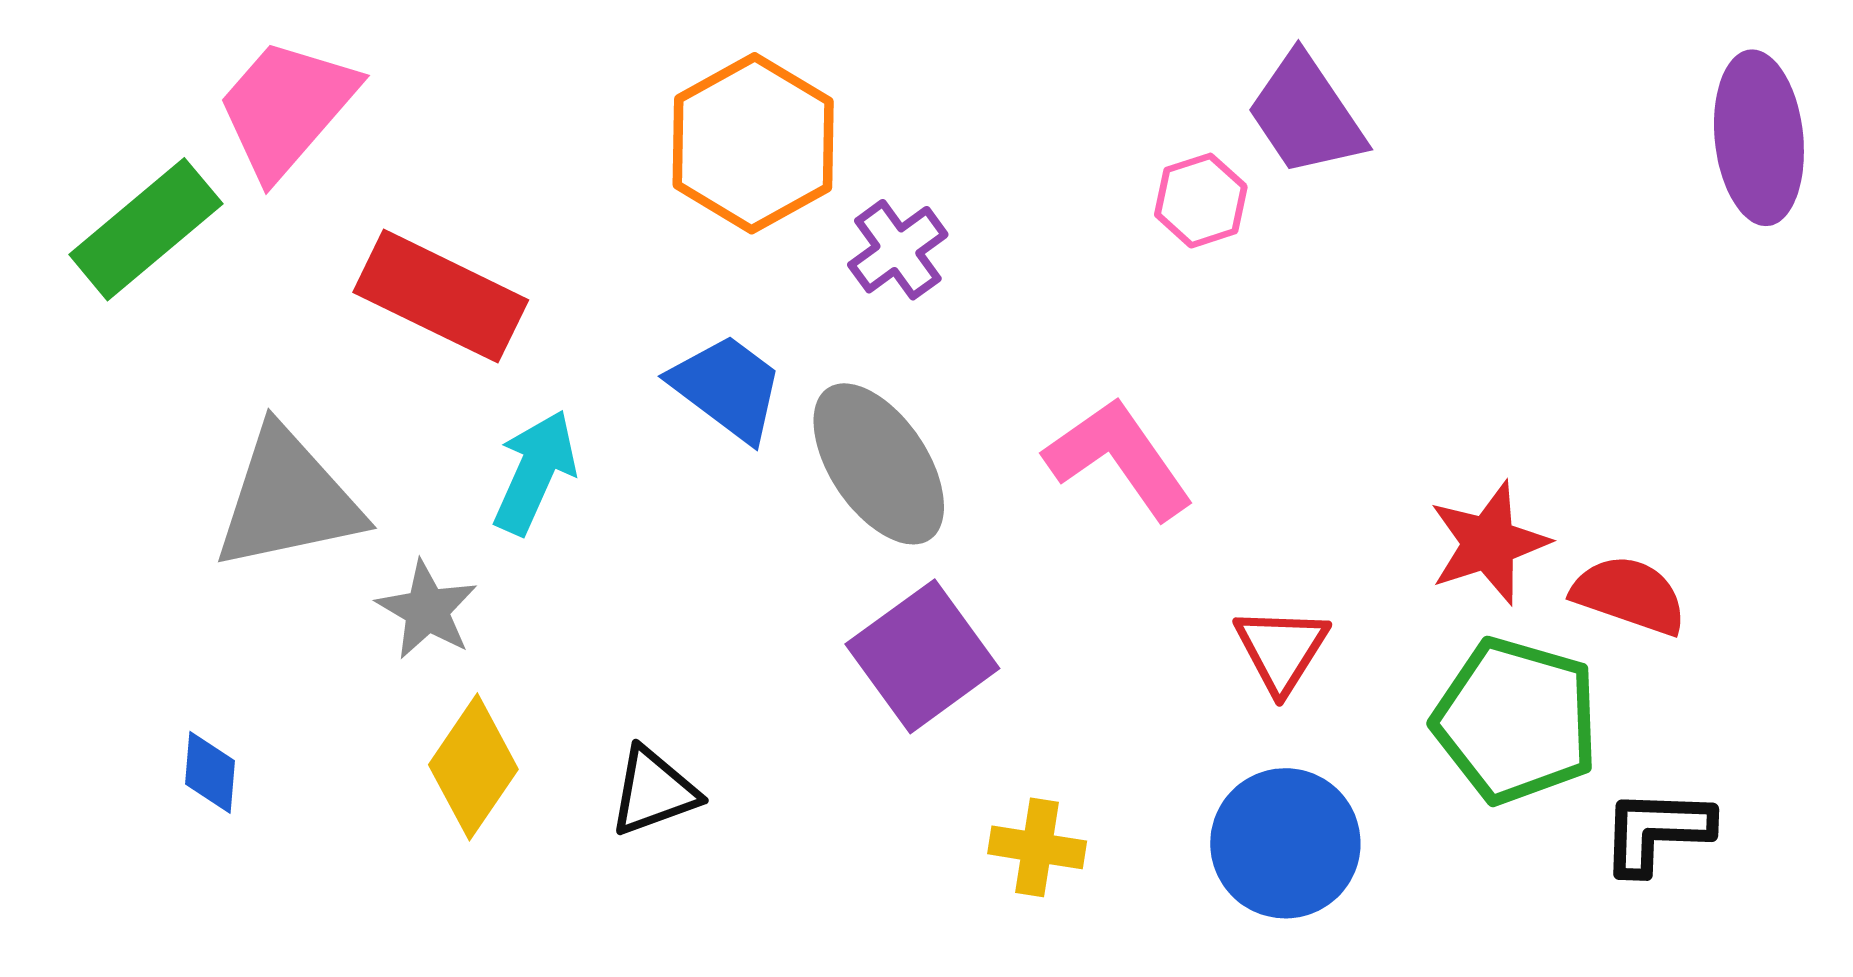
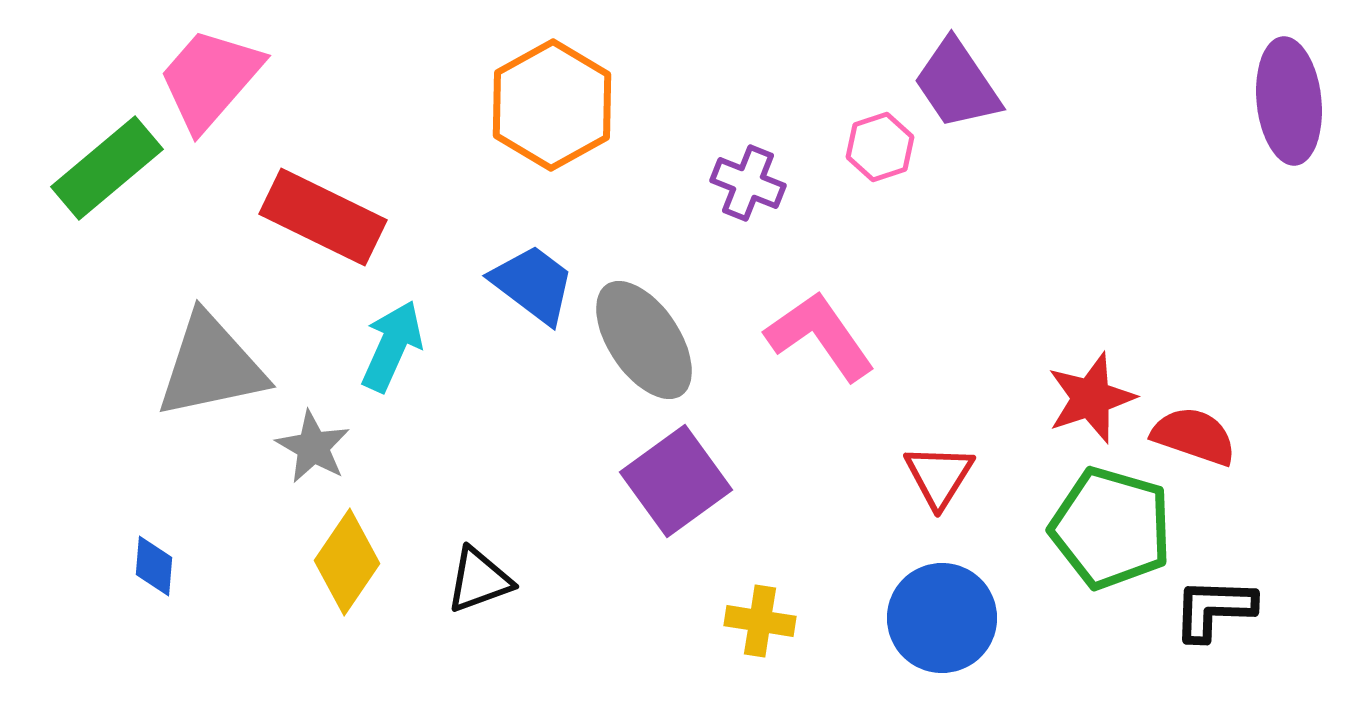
purple cross: (898, 250) -> (748, 183), moved, turned -32

